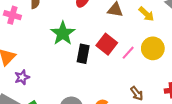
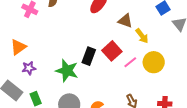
yellow arrow: (146, 14) -> (142, 36), moved
green star: (63, 33) -> (67, 71), moved, turned -30

